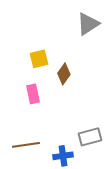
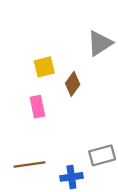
gray triangle: (88, 24) -> (100, 43), moved

